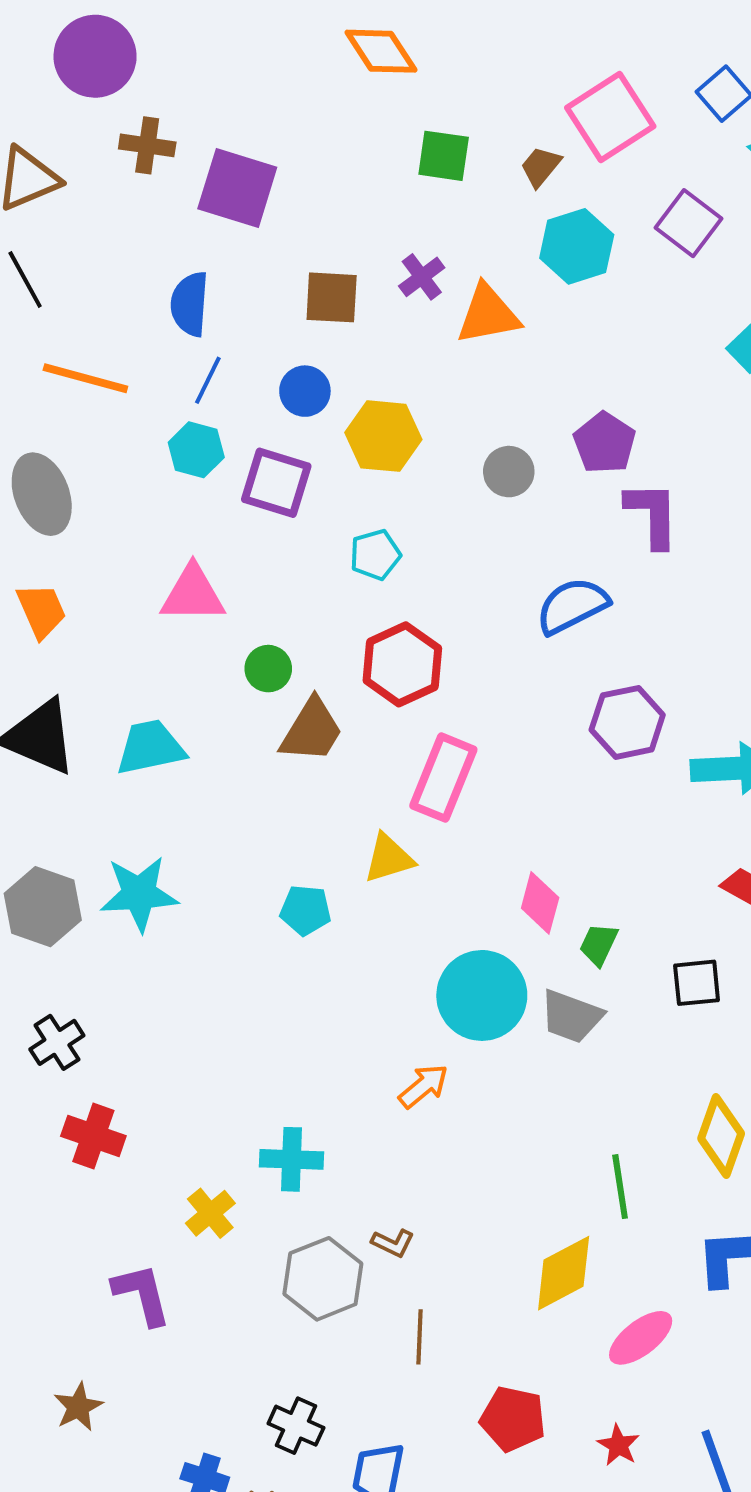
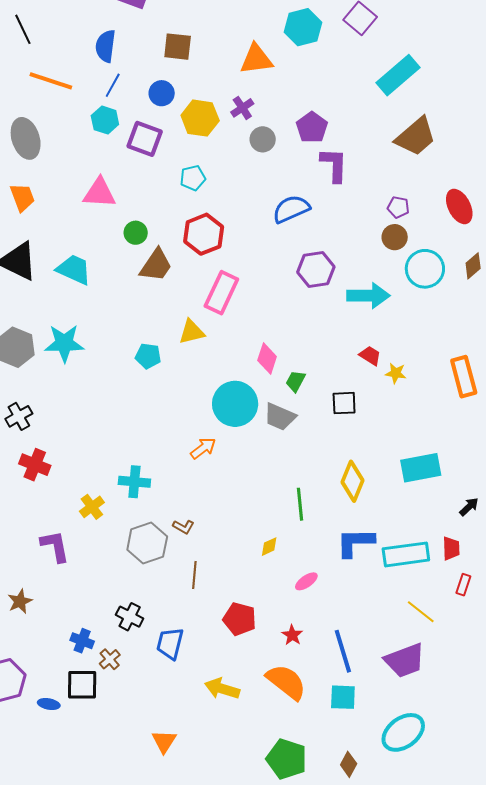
purple cross: (422, 277) -> (242, 108), moved
cyan trapezoid: (150, 747) -> (74, 269), turned 33
yellow diamond: (564, 1273) -> (269, 547), size x0.5
pink ellipse: (641, 1338) -> (306, 581), size x0.7

